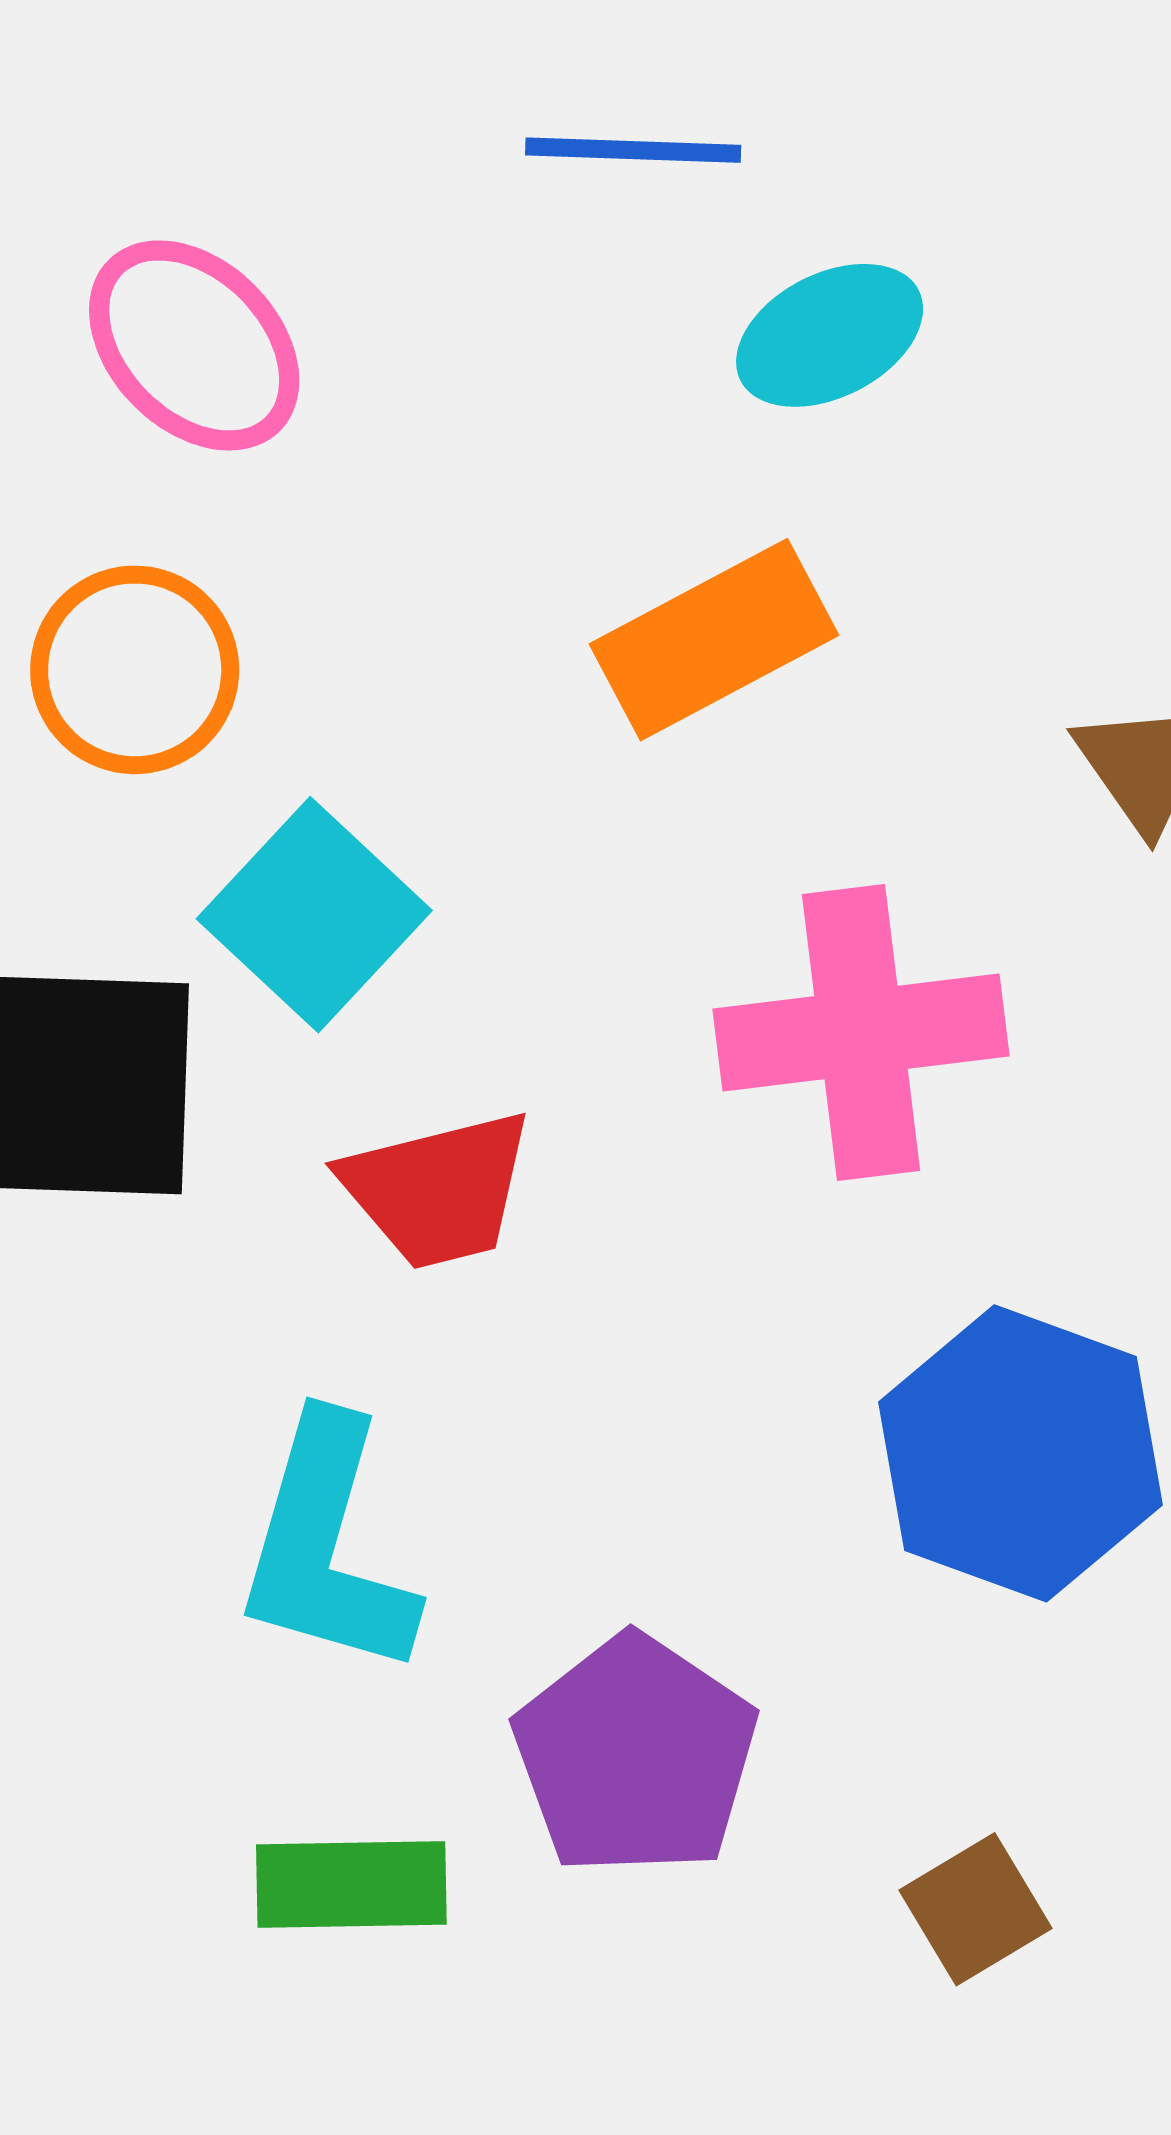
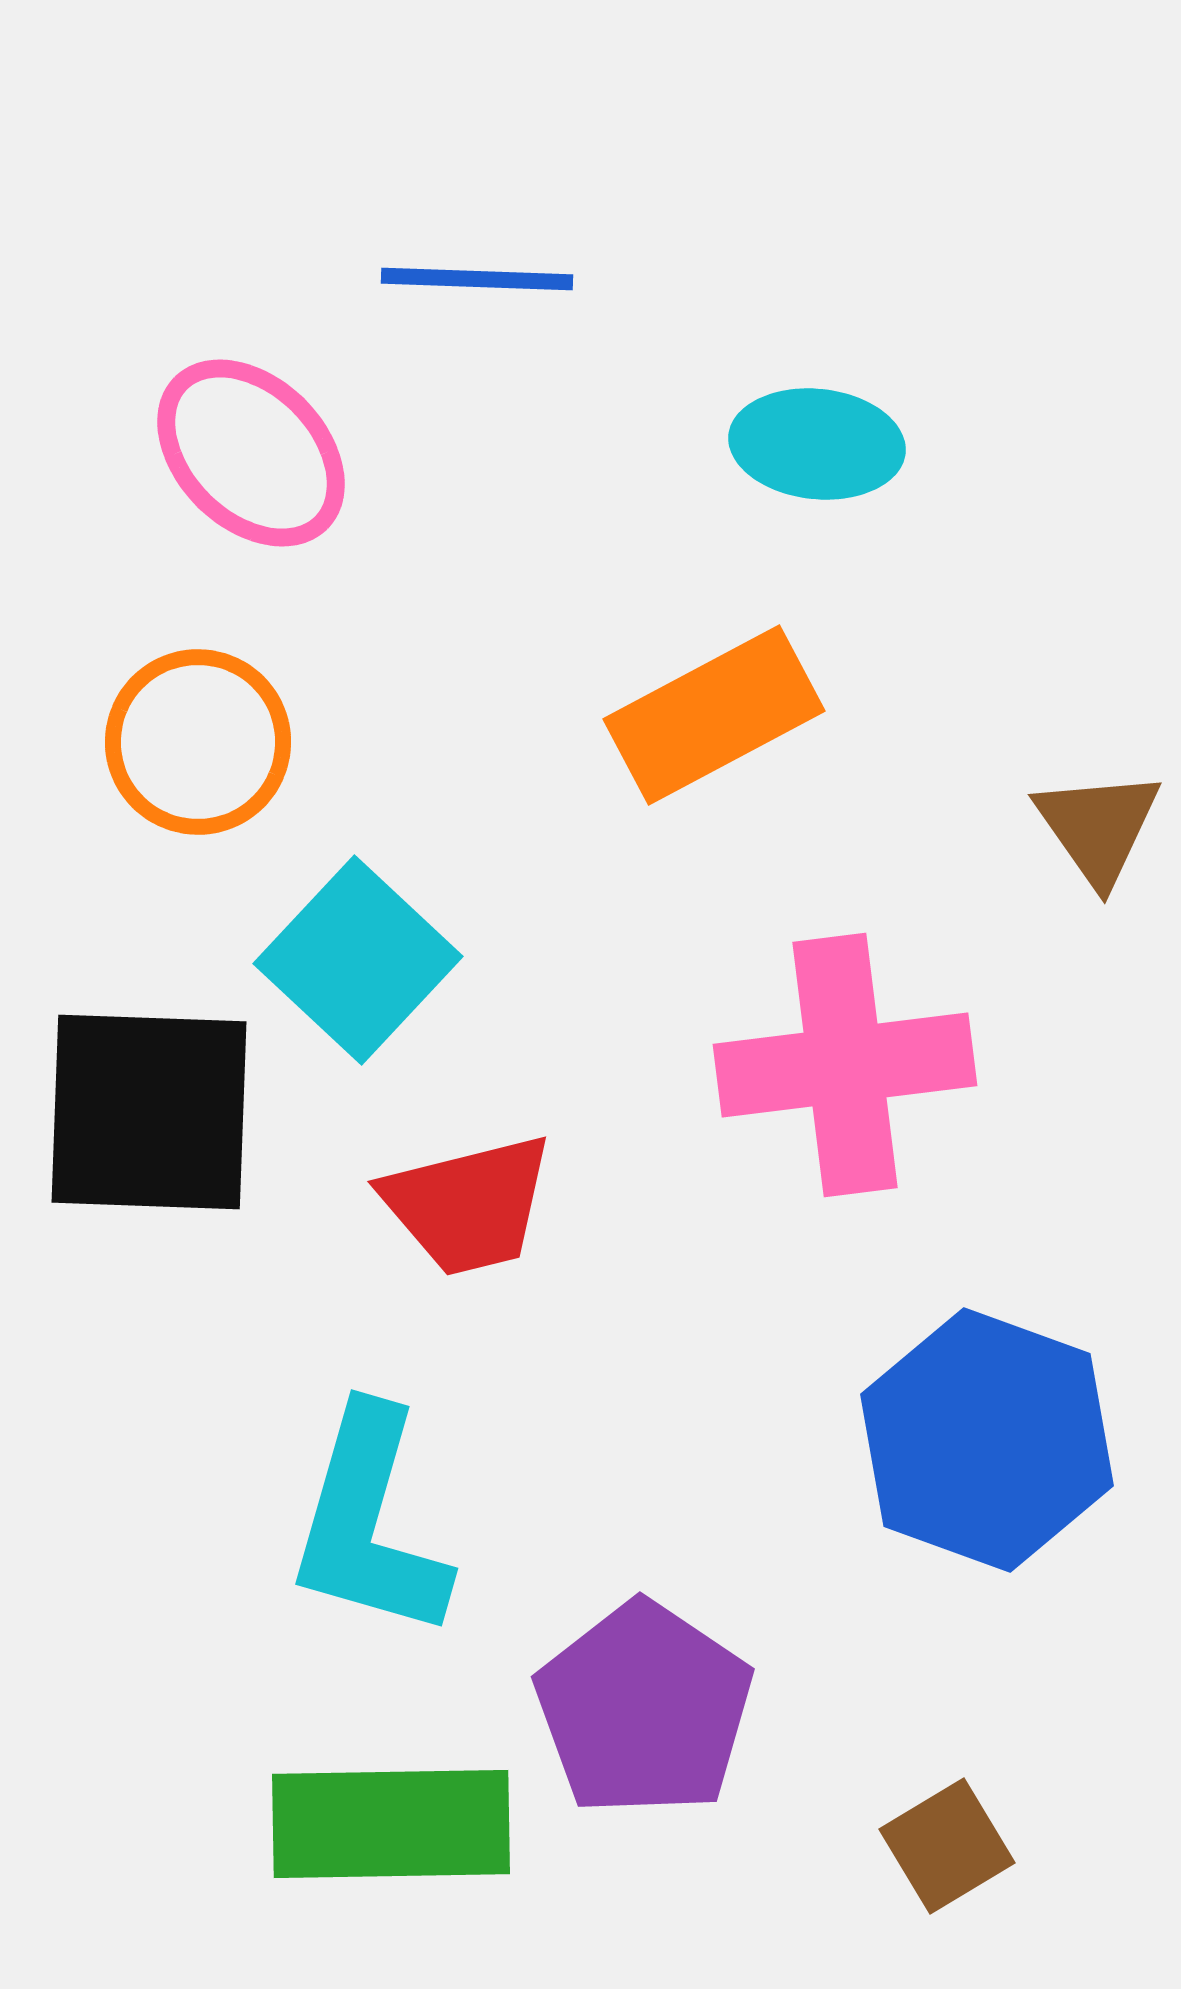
blue line: (633, 150) -> (477, 279), moved
cyan ellipse: (830, 335) -> (817, 444), turned 33
green rectangle: (351, 1885) -> (391, 1824), size x1.4

